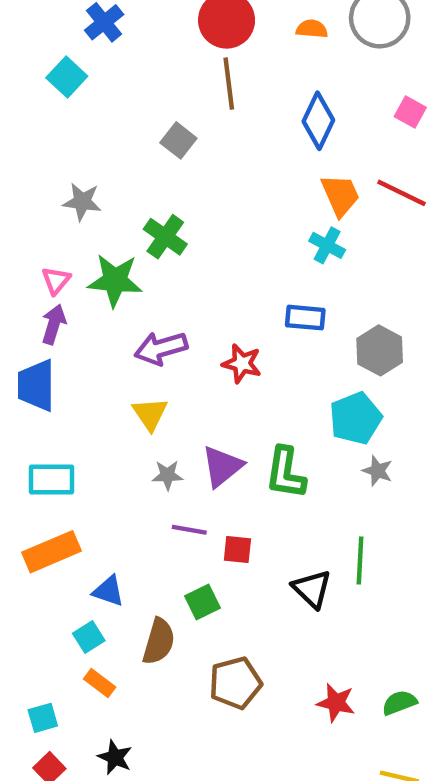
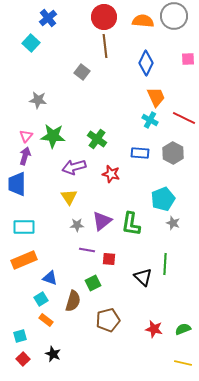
orange semicircle: (312, 29) -> (143, 21), size x1.5
pink square: (410, 112) -> (188, 59), turned -32
red line: (402, 193) -> (184, 118), moved
green cross: (165, 237) -> (97, 139), moved
gray hexagon: (380, 350) -> (173, 153), moved

